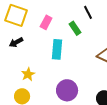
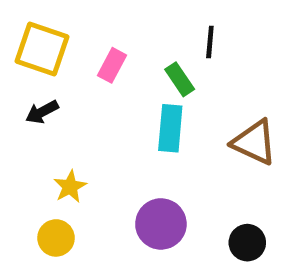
black line: (88, 12) -> (210, 42), turned 32
cyan rectangle: (57, 49) -> (170, 128), moved

